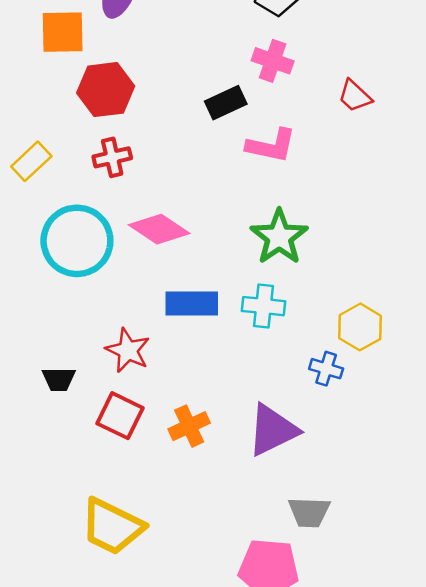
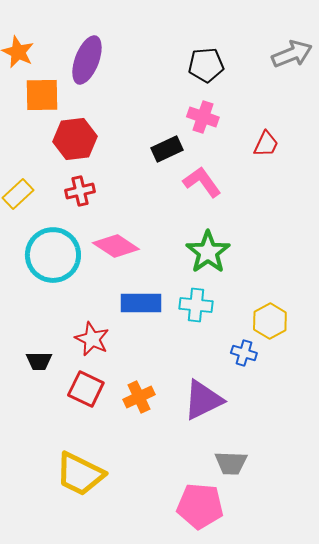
red trapezoid: (355, 96) -> (266, 144), turned -108
pink L-shape: (271, 146) -> (202, 182), turned -138

